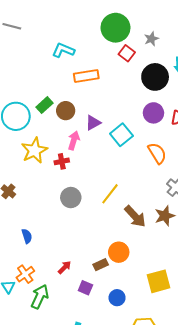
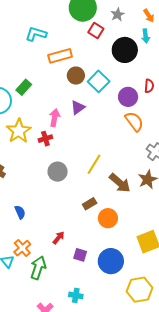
brown circle: (66, 111) -> (76, 76), moved
purple circle: (153, 113) -> (128, 97), moved
purple triangle: (93, 123) -> (78, 107), moved
cyan square: (121, 135) -> (99, 81), moved
brown rectangle: (101, 265) -> (90, 204), moved
blue circle: (117, 298) -> (111, 261), size x1.6

